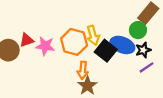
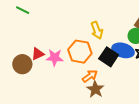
yellow arrow: (93, 35) -> (97, 30), moved
orange arrow: (83, 70) -> (90, 76), turned -126

